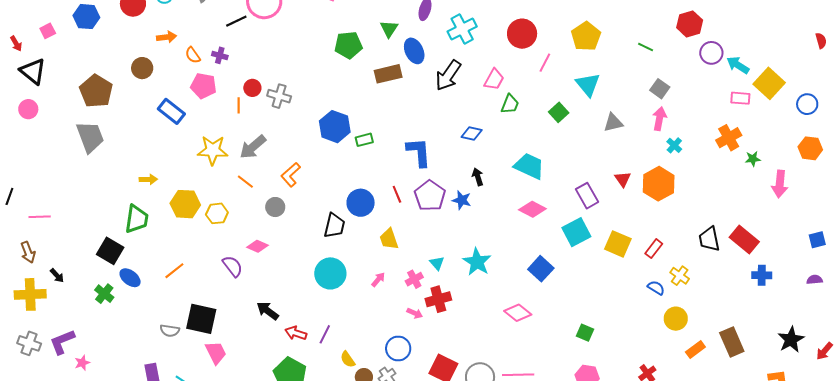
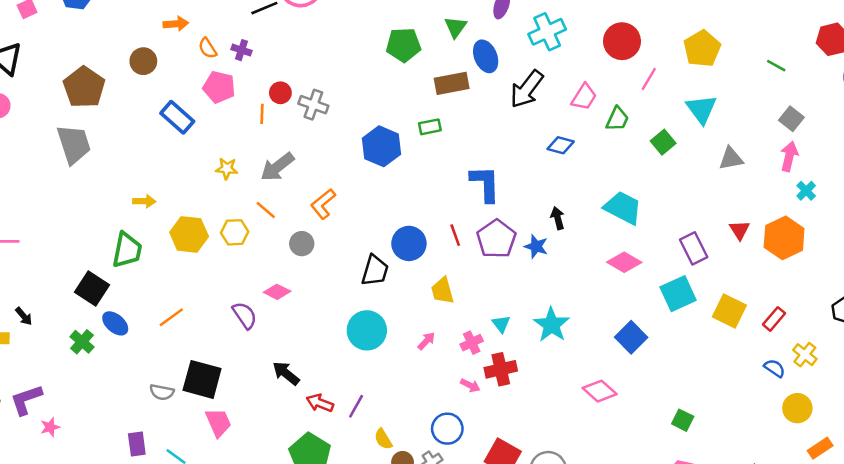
green trapezoid: (510, 104) -> (617, 119), moved
blue diamond: (472, 134) -> (561, 145), moved
green rectangle: (364, 140) -> (430, 127), moved
yellow star: (213, 150) -> (227, 169), size x0.6
yellow hexagon: (217, 213) -> (235, 232), moved

